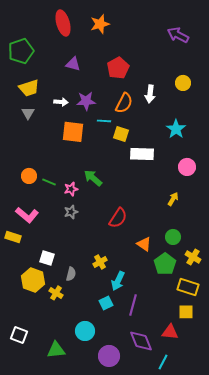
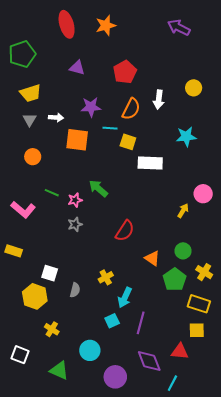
purple arrow: (178, 35) -> (179, 28), moved
white arrow: (61, 102) -> (56, 118), moved
cyan star: (176, 129) -> (186, 137), turned 30
pink circle: (187, 167) -> (203, 194), moved
orange circle: (29, 176) -> (33, 157), moved
pink L-shape: (27, 215) -> (23, 210), moved
yellow cross: (56, 293) -> (52, 329), moved
green triangle: (56, 350) -> (59, 371), turned 30

